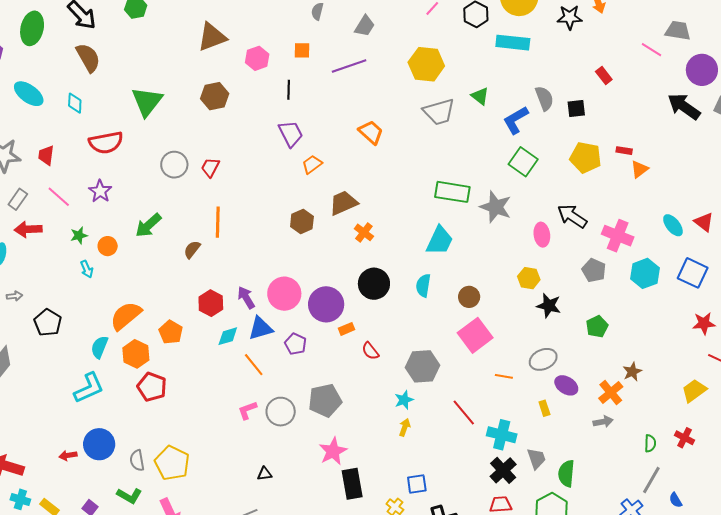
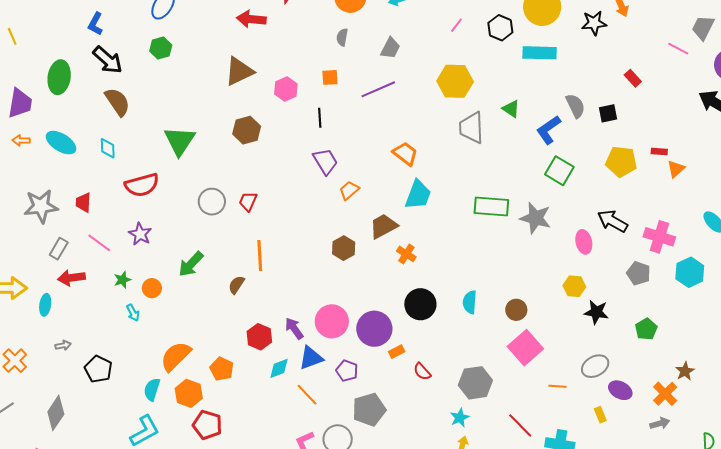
gray trapezoid: (678, 31) -> (703, 28), turned -68
gray trapezoid: (439, 112) -> (471, 128), turned 108
cyan trapezoid: (440, 241) -> (418, 195), moved
gray pentagon: (325, 400) -> (369, 410), moved

